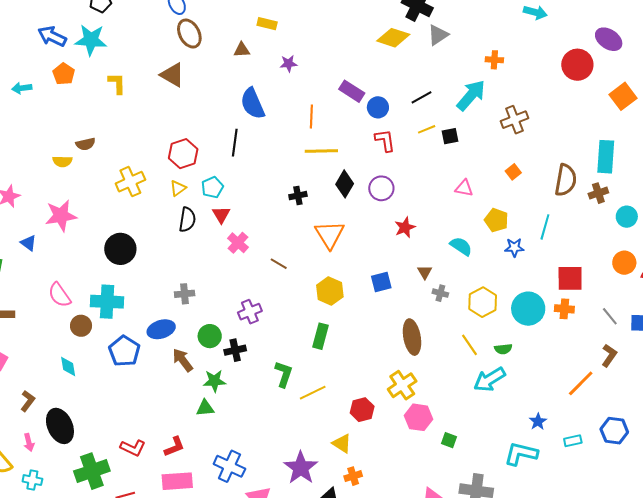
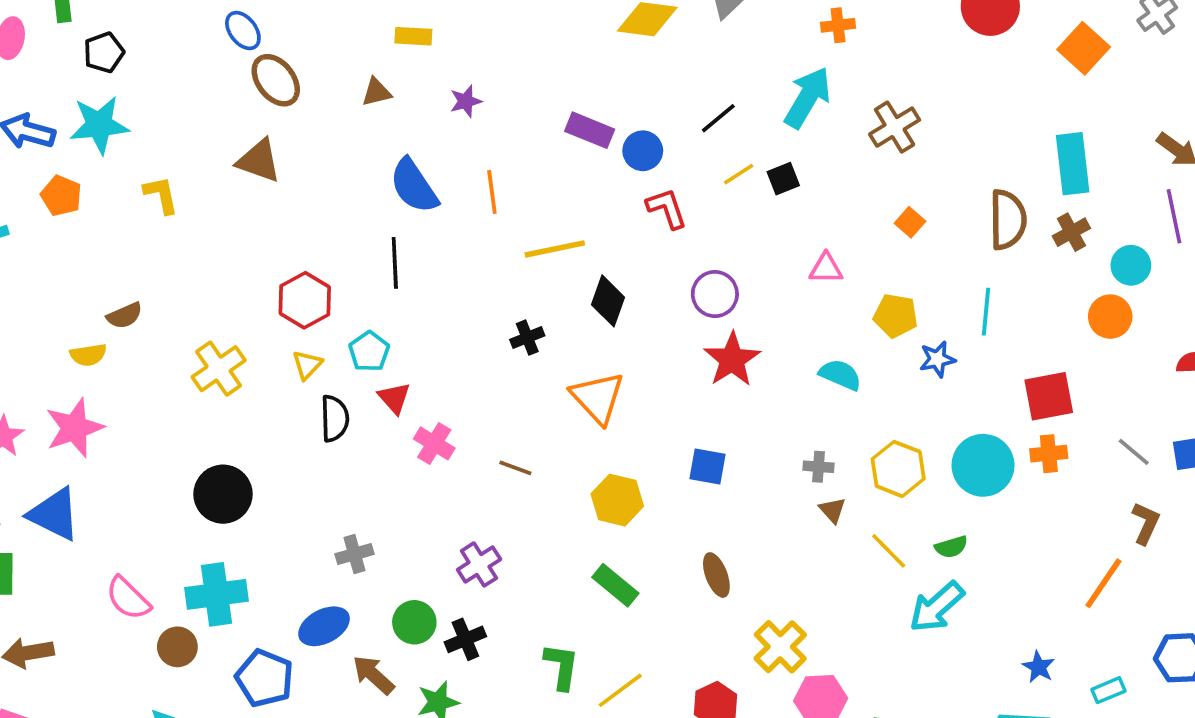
orange line: (311, 117) -> (492, 192), moved
purple circle: (381, 188) -> (715, 294), moved
pink star: (61, 216) -> (74, 428), moved
red star: (405, 227) -> (732, 359), size x1.4
blue triangle: (28, 243) -> (54, 514), size x1.8
orange circle: (624, 263) -> (1110, 317), moved
brown triangle: (425, 272) -> (832, 510), moved
blue square: (381, 282) -> (708, 466), turned 35
green rectangle: (320, 336) -> (615, 585), turned -55
brown ellipse: (412, 337) -> (716, 575), moved, size x0.7

